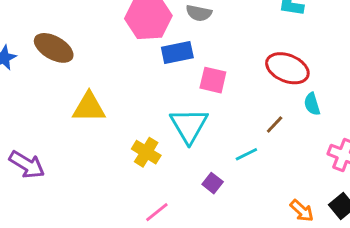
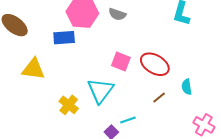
blue rectangle: (177, 52) -> (64, 38), moved
red ellipse: (287, 68) -> (155, 64), moved
cyan line: (246, 154) -> (128, 120), moved

